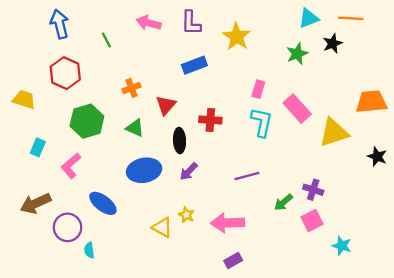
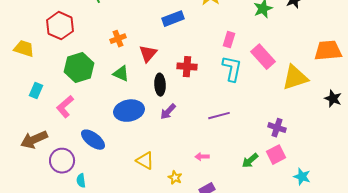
green arrow: (283, 202) -> (250, 161), moved
yellow star: (186, 215) -> (175, 178), moved
pink arrow: (227, 223) -> (202, 157), size x0.5

